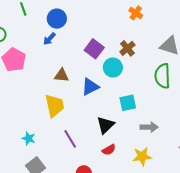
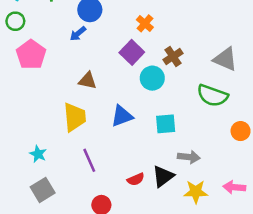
orange cross: (136, 13) -> (145, 23), moved
green semicircle: (162, 76) -> (212, 96), turned -75
blue triangle: (90, 87) -> (122, 116), moved
black triangle: (106, 125) -> (163, 176), moved
yellow star: (142, 156) -> (196, 192), moved

